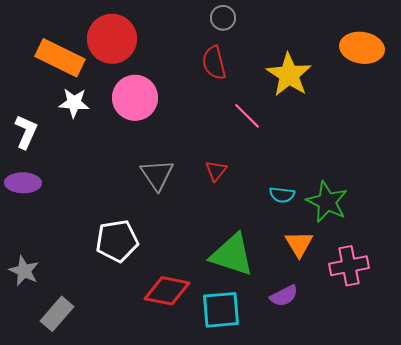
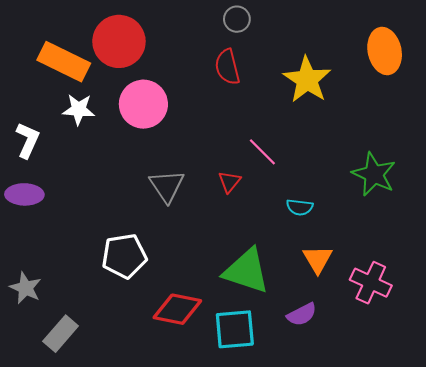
orange ellipse: (362, 48) -> (385, 51), turned 69
pink line: (247, 116) -> (262, 152), moved
green star: (327, 202) -> (374, 174), moved
pink cross: (349, 266) -> (371, 283), turned 36

